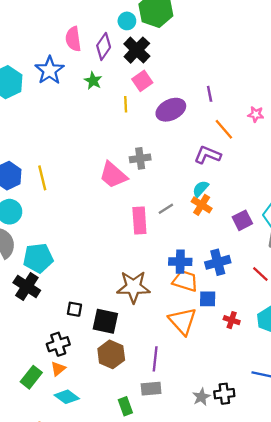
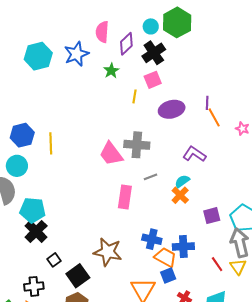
orange line: (224, 129) -> (214, 117), moved
gray cross: (140, 158) -> (137, 145), size x1.4
gray line: (166, 209) -> (150, 177), moved
orange trapezoid: (185, 281) -> (165, 257), moved
black cross: (27, 287) -> (36, 231), moved
blue square: (208, 299) -> (168, 275), turned -35
black square: (74, 309) -> (54, 260), turned 32
black square: (105, 321) -> (78, 276), turned 30

